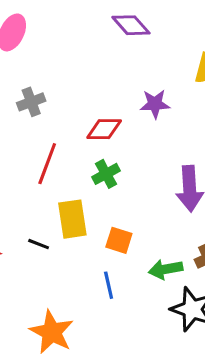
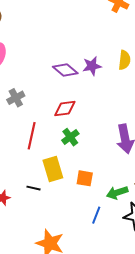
purple diamond: (131, 25) -> (65, 70), moved
purple star: (155, 104) -> (92, 66), moved
blue line: (109, 285) -> (96, 215), moved, turned 42

